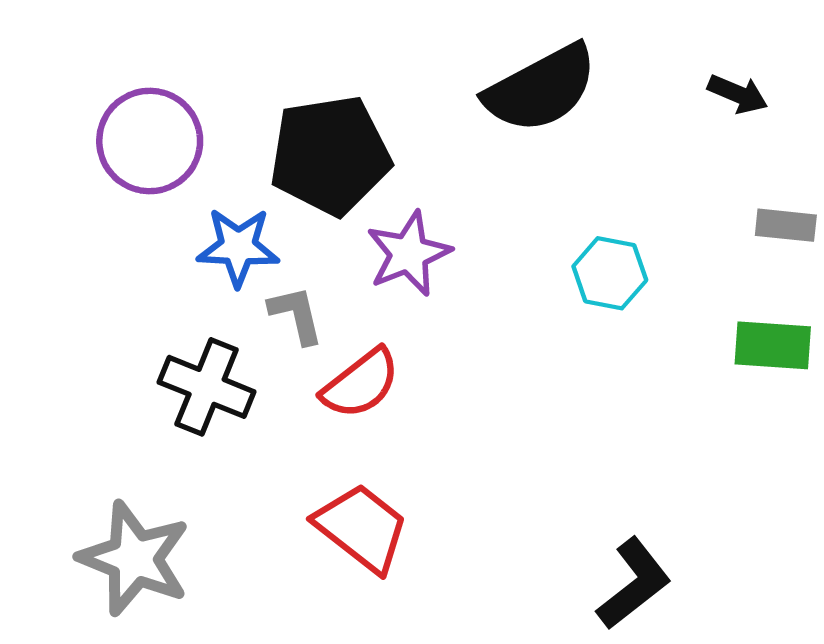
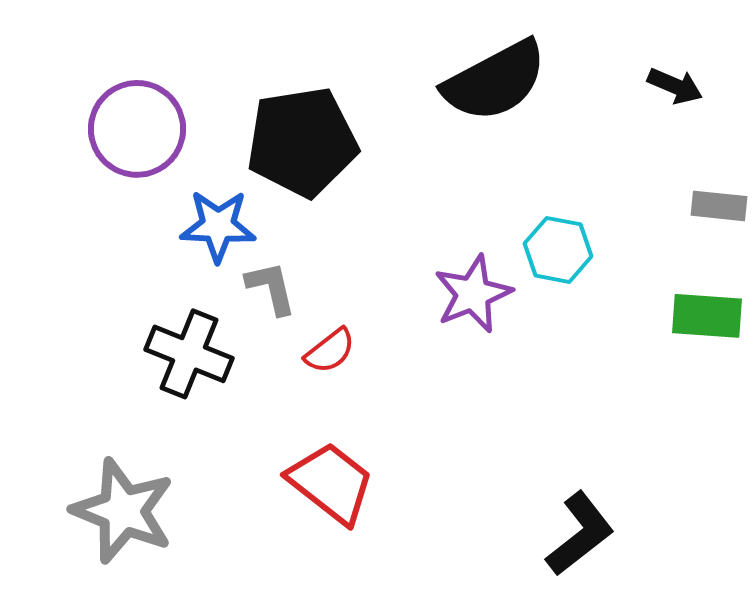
purple star: (409, 254) -> (473, 294), moved
red semicircle: (361, 384) -> (330, 351), size x0.7

